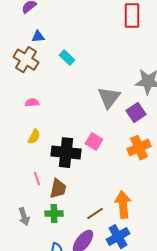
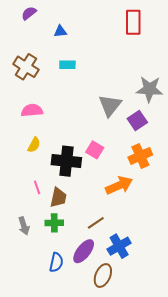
blue triangle: (38, 37) -> (60, 31), moved
cyan rectangle: (67, 58) -> (67, 65), turned -42
pink semicircle: (32, 103) -> (32, 110), size x1.5
orange arrow: (123, 205) -> (119, 185), moved, turned 72

